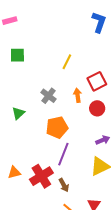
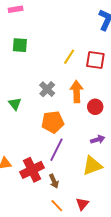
red square: (97, 81) -> (95, 60), moved, turned 30
orange arrow: (77, 95) -> (77, 92), size x1.5
green triangle: (18, 113) -> (15, 104), turned -32

